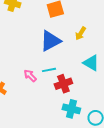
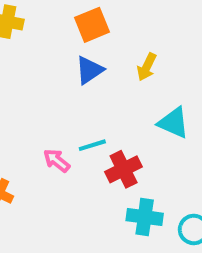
blue triangle: (50, 41) -> (89, 70), moved, size x0.7

